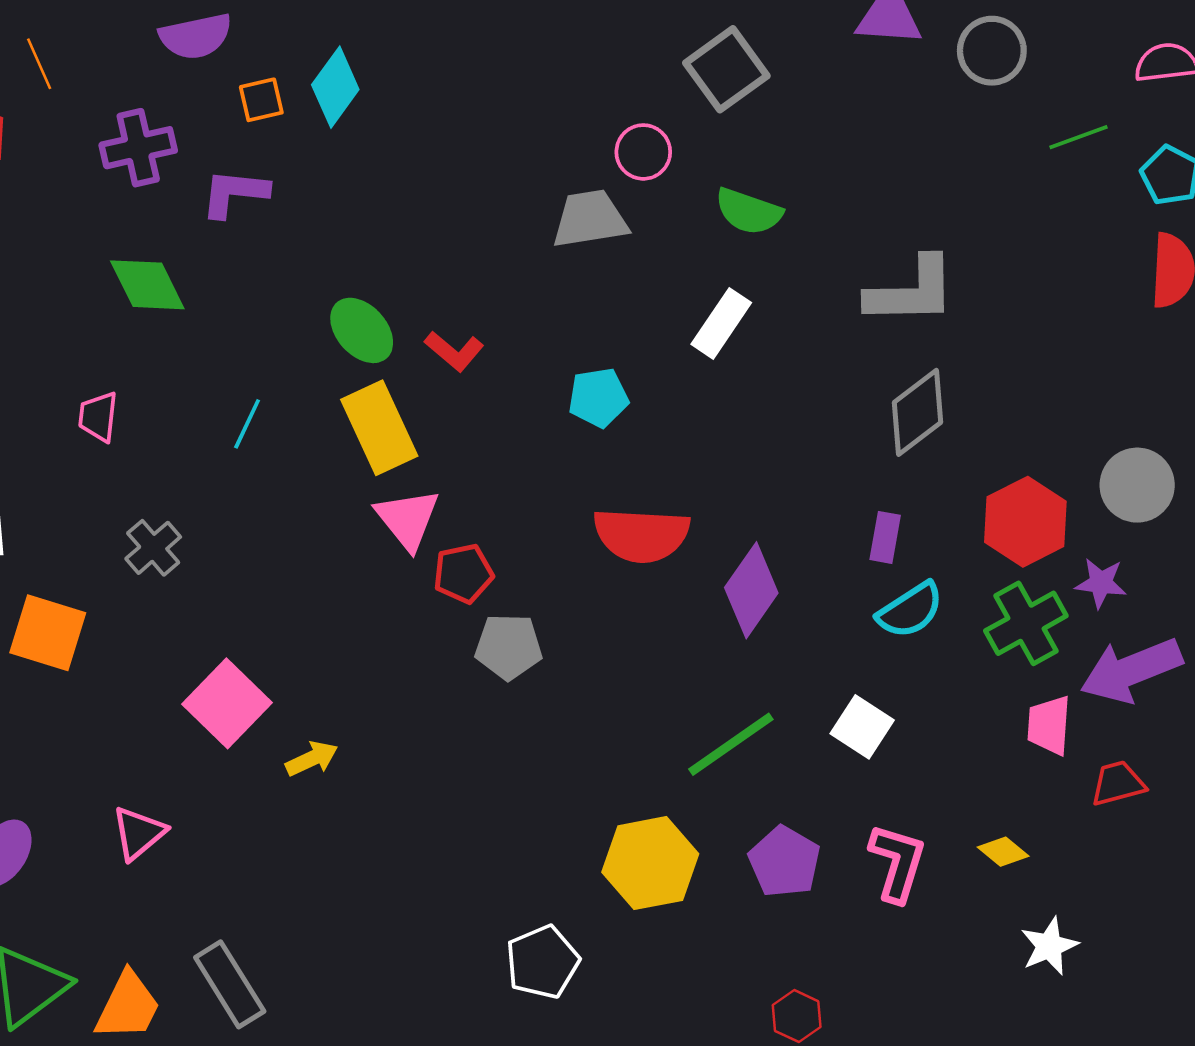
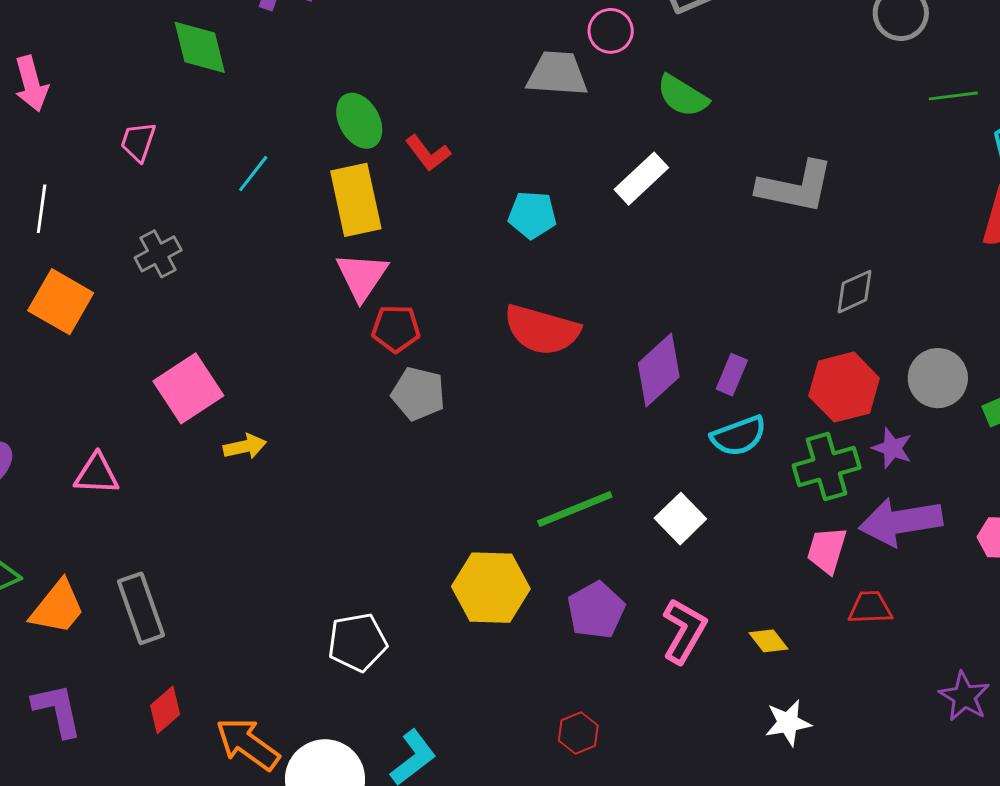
gray diamond: (917, 412) -> (854, 292), moved, size x0.7
purple diamond: (751, 590) -> (659, 370), moved
pink triangle: (139, 833) -> (97, 474), turned 30
white pentagon: (542, 962) -> (357, 642), moved

